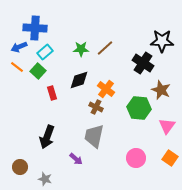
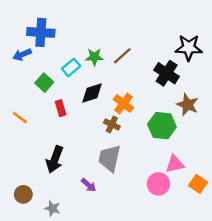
cyan rectangle: (45, 52) -> (71, 67), moved
orange line: (17, 67) -> (20, 117), moved
pink triangle: (167, 126) -> (175, 164), moved, turned 42

